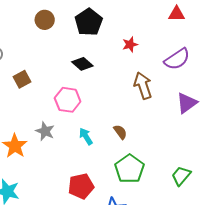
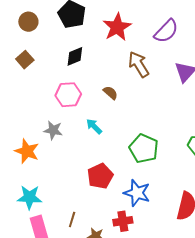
red star: (130, 44) -> (117, 27), size x1.8
black diamond: (82, 64) -> (75, 56), turned -50
brown square: (22, 79) -> (25, 60), moved
brown semicircle: (120, 132) -> (110, 93), moved

